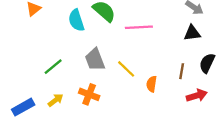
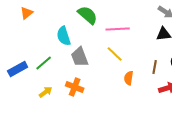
cyan semicircle: (76, 20) -> (64, 36), moved
yellow line: (126, 69) -> (115, 54), moved
blue rectangle: (23, 107) -> (18, 69), moved

